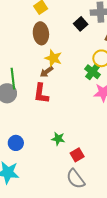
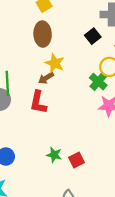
black square: (81, 24) -> (93, 36), moved
red square: (77, 155) -> (76, 160), moved

